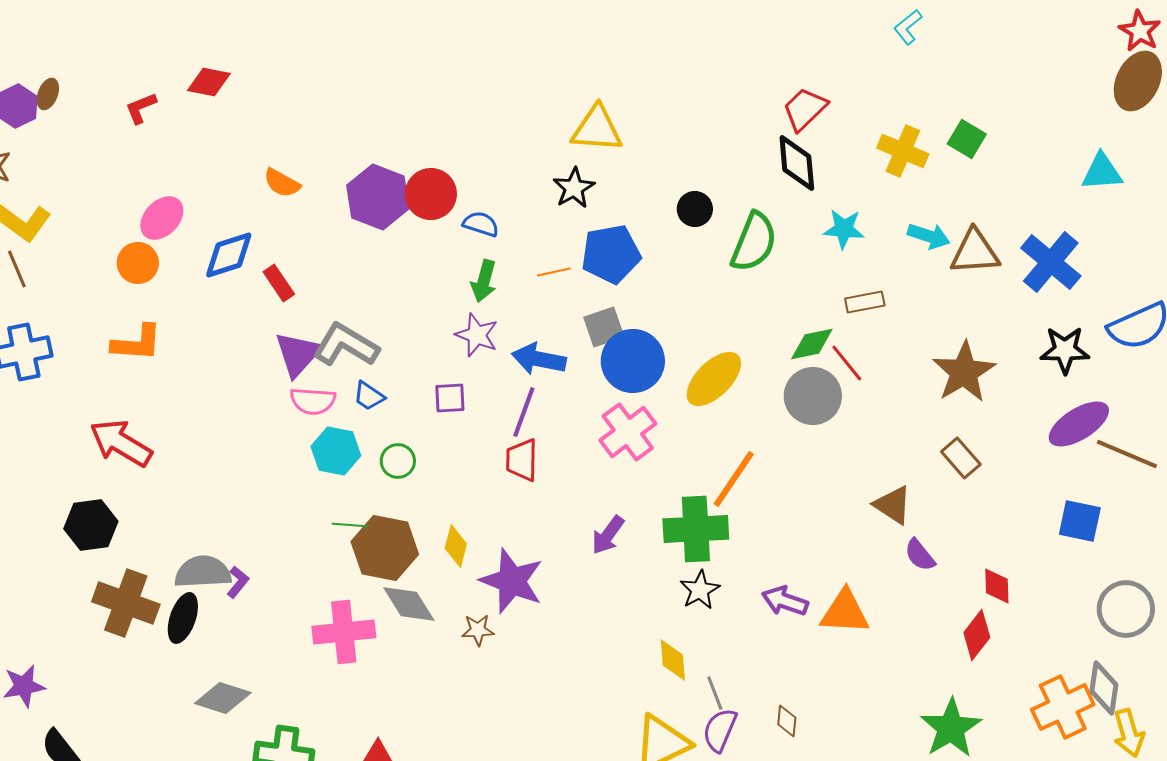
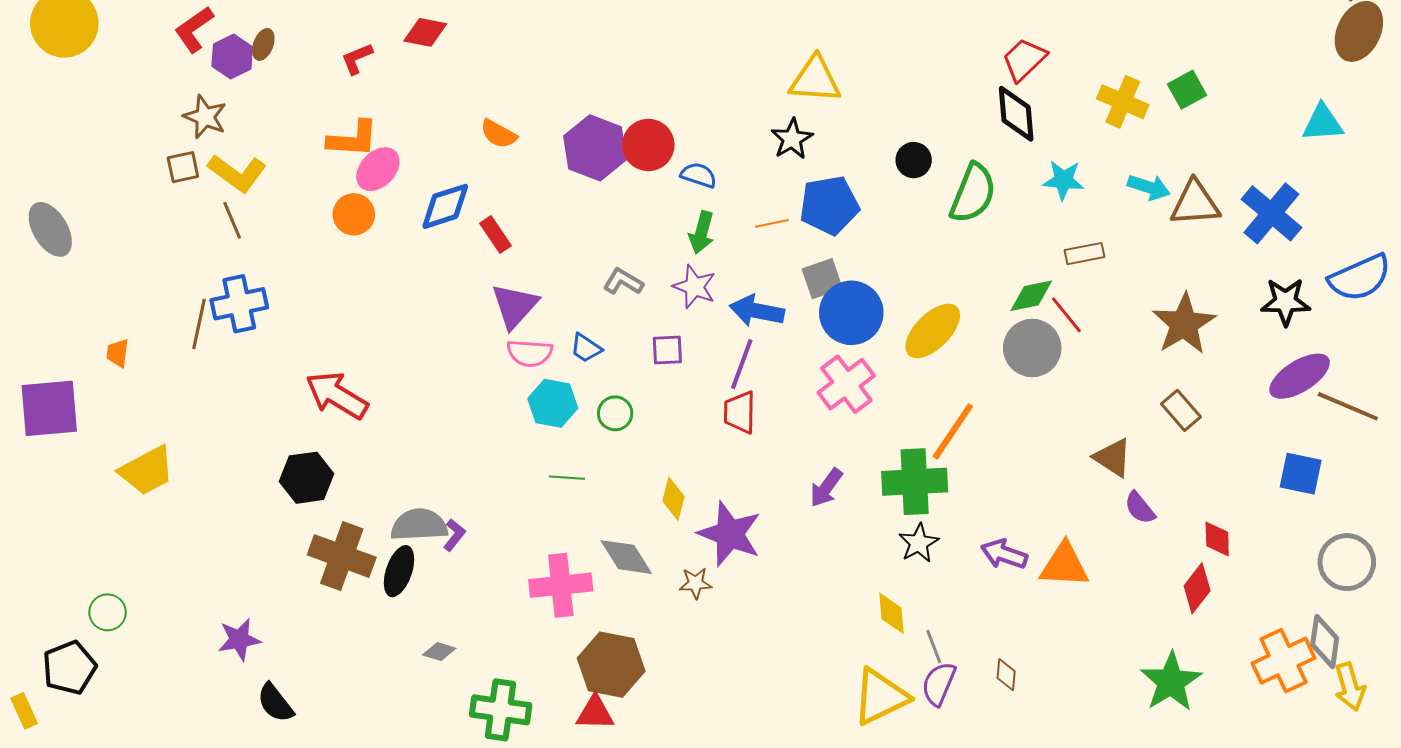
green square: (967, 139) -> (1187, 90), turned 30
orange L-shape: (137, 343) -> (353, 139), moved
gray L-shape: (346, 345) -> (623, 282), moved, size x0.6
brown hexagon: (385, 548) -> (611, 665), moved
gray diamond: (223, 698) -> (439, 652), size x0.6

